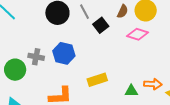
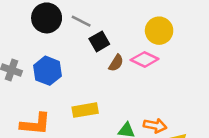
brown semicircle: (123, 11) -> (116, 63), moved
gray line: (84, 12) -> (81, 21), turned -42

